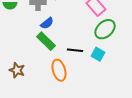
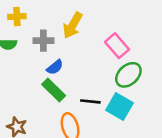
cyan square: (98, 54) -> (120, 107), size x1.5

